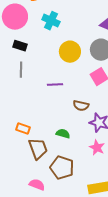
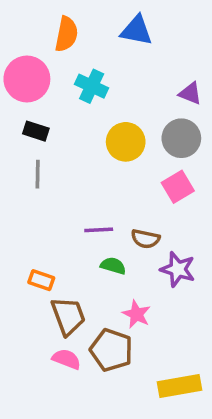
purple line: (55, 85) -> (99, 230), moved
green semicircle: (63, 134) -> (113, 266), moved
pink star: (97, 148) -> (136, 314), moved
pink semicircle: (37, 185) -> (66, 359), moved

